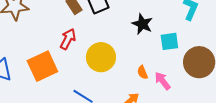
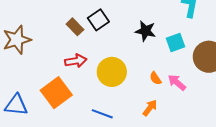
red arrow: (68, 39) -> (76, 61), turned 65

